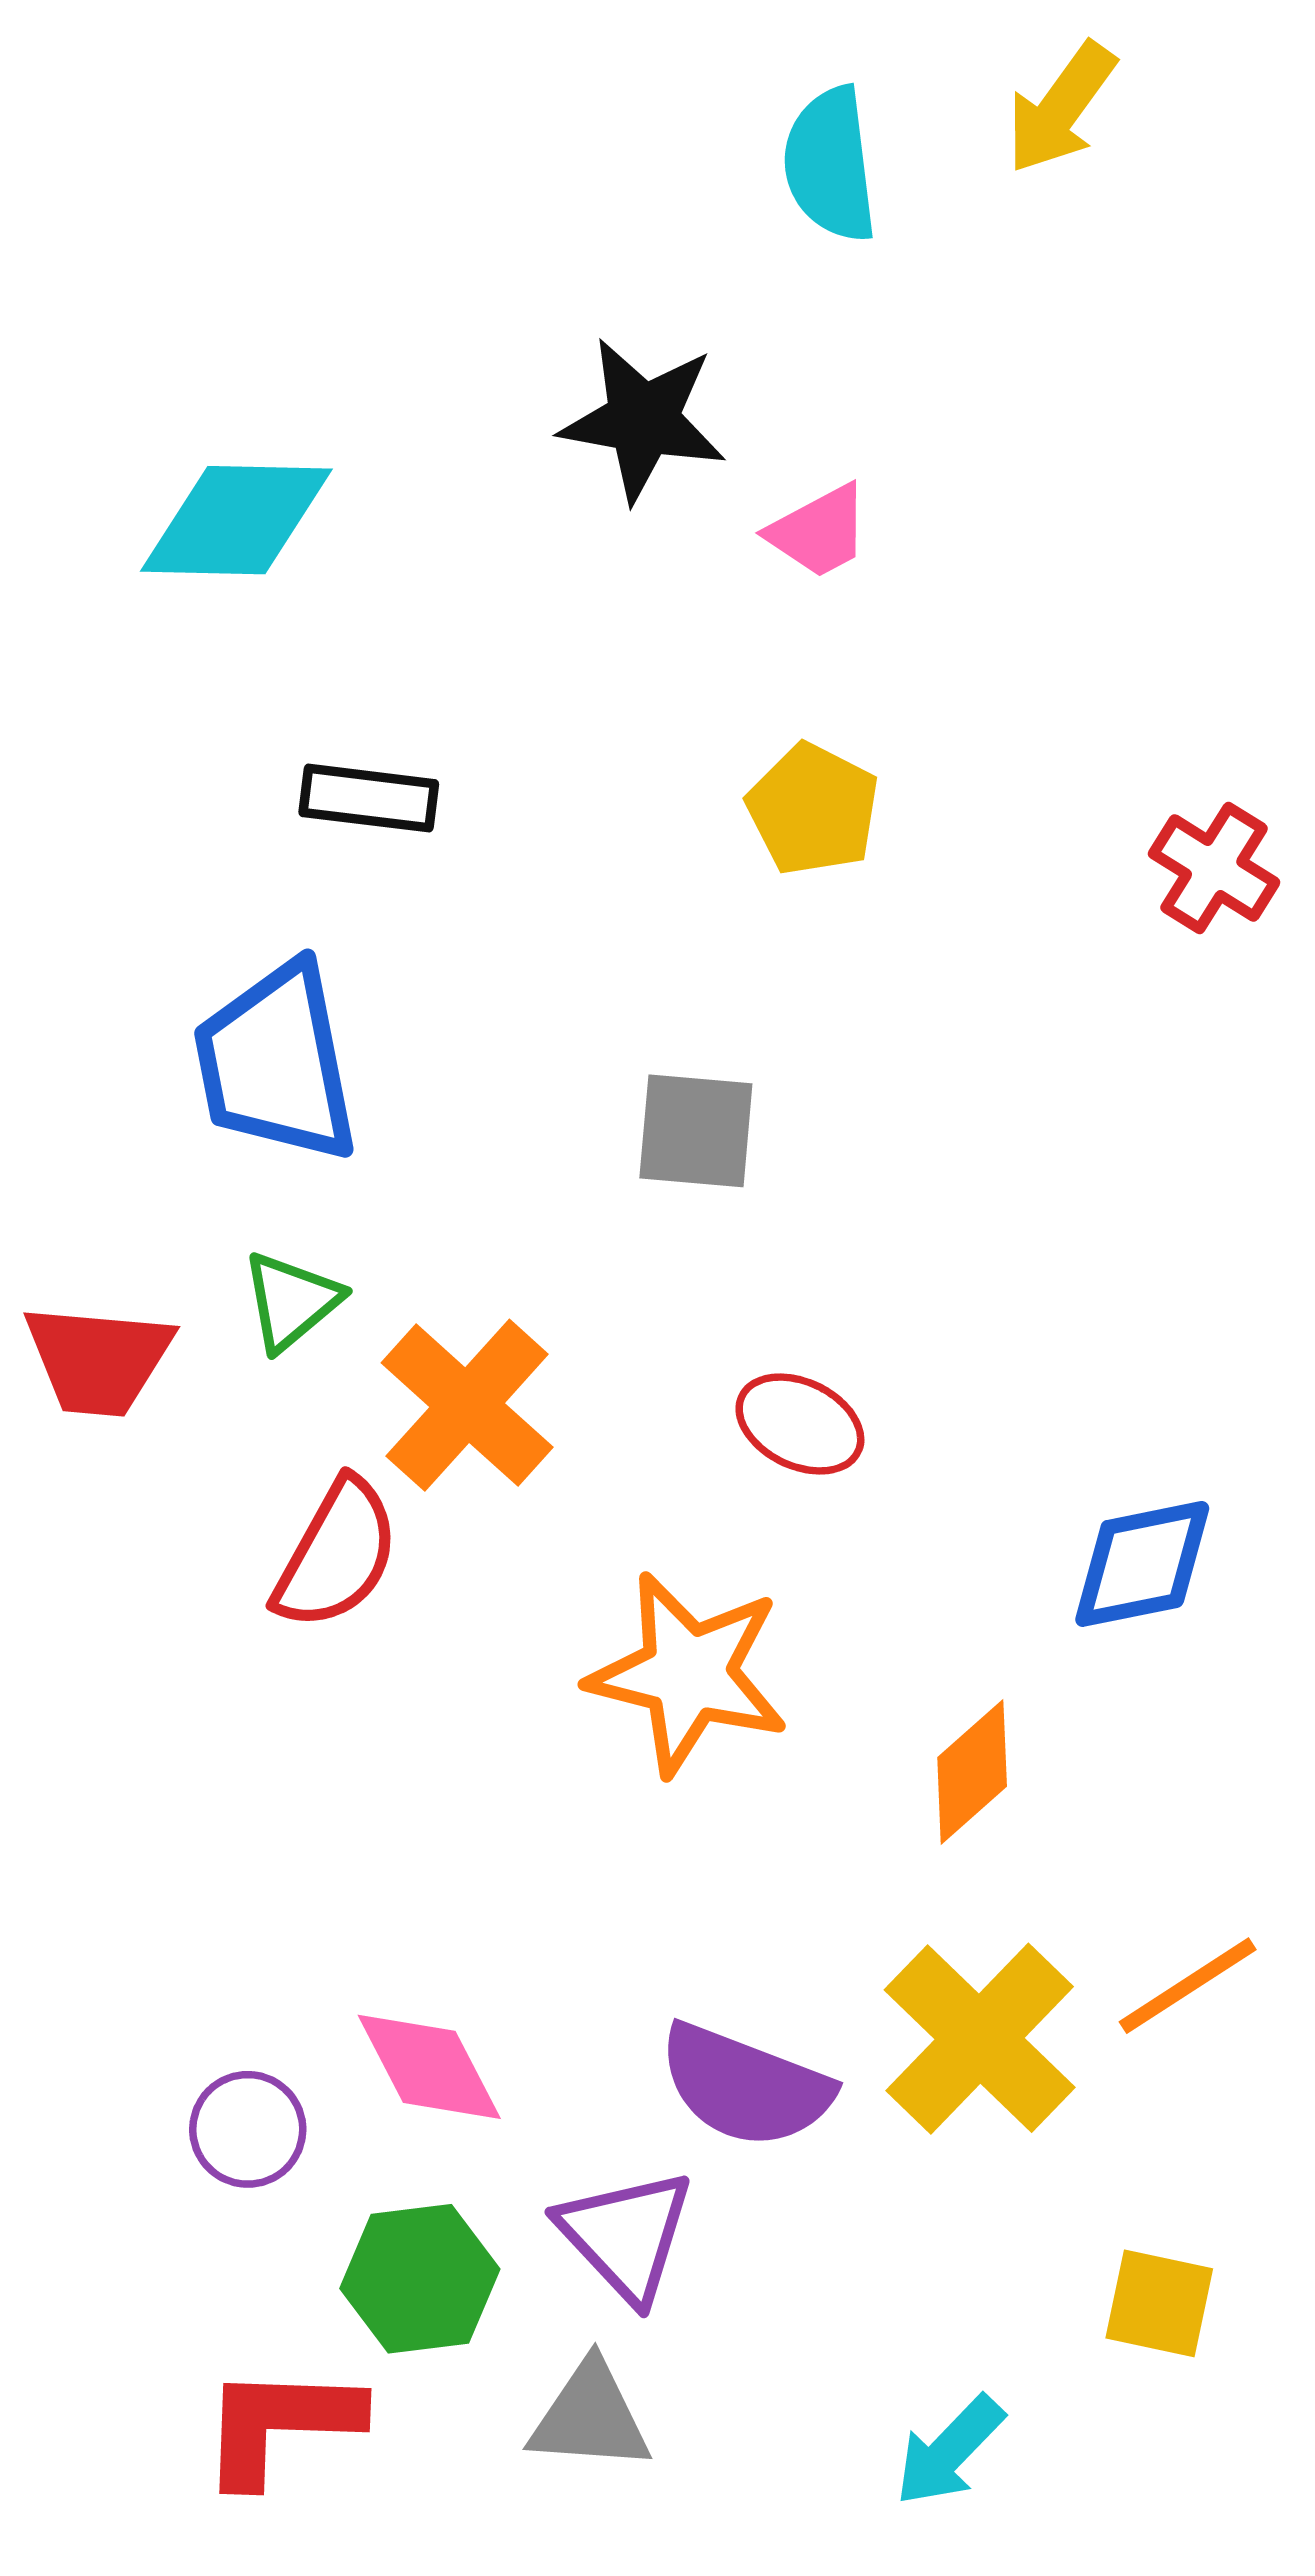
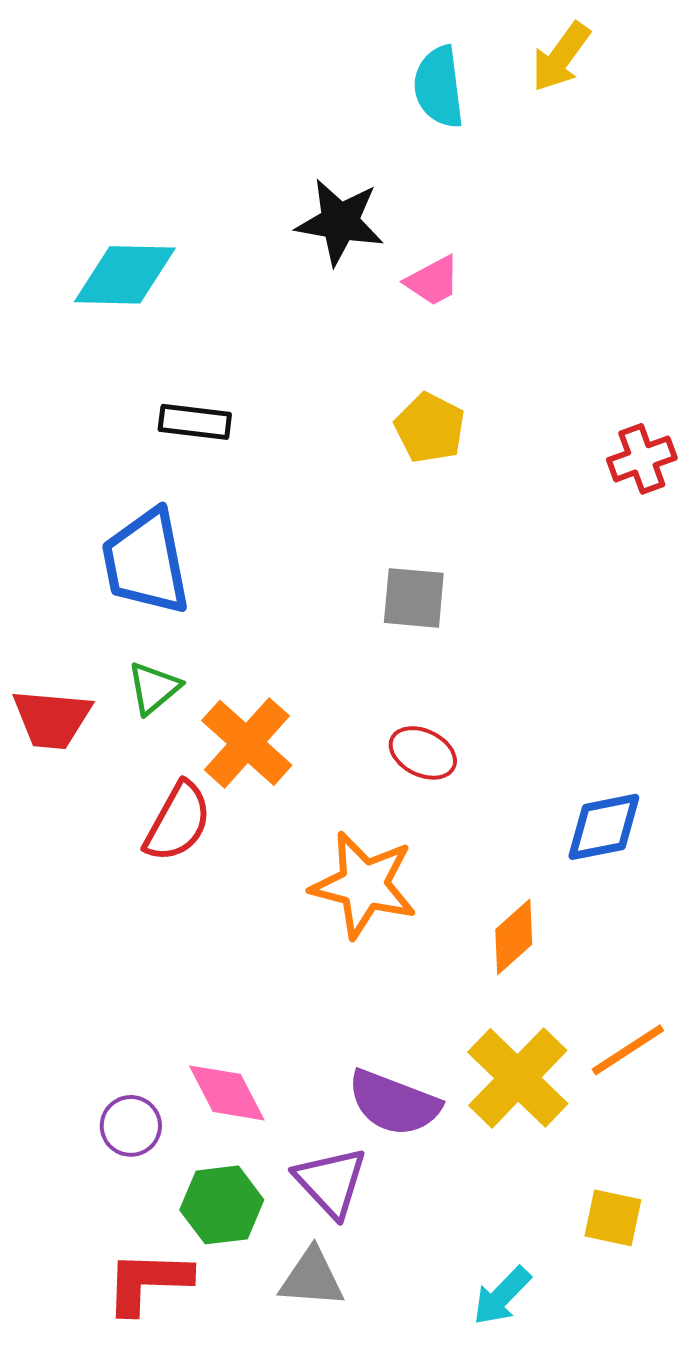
red cross: (1214, 868) -> (642, 459), turned 38
gray square: (696, 1131) -> (414, 598), moved

